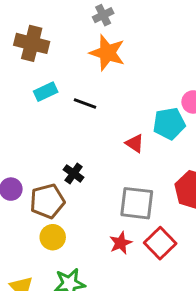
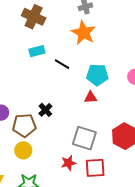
cyan pentagon: (169, 124) -> (97, 75), moved
red triangle: (135, 143) -> (91, 97), turned -48
red square: (160, 243) -> (95, 168), turned 30

